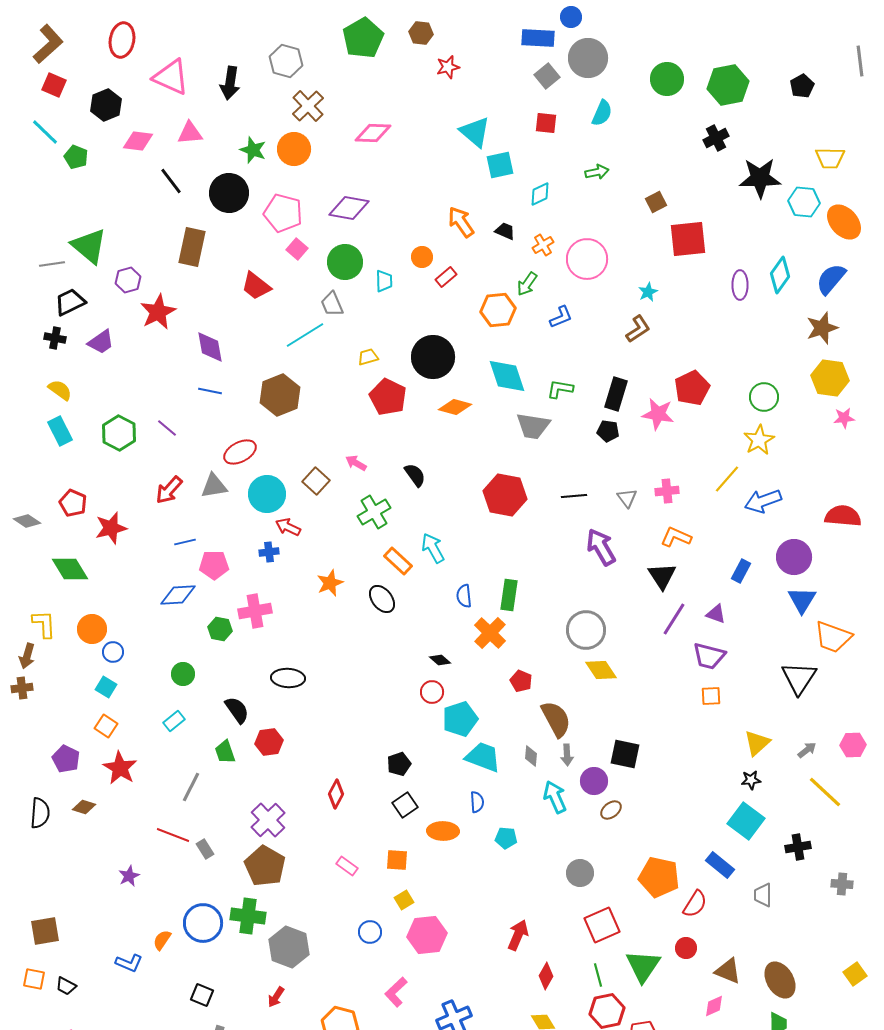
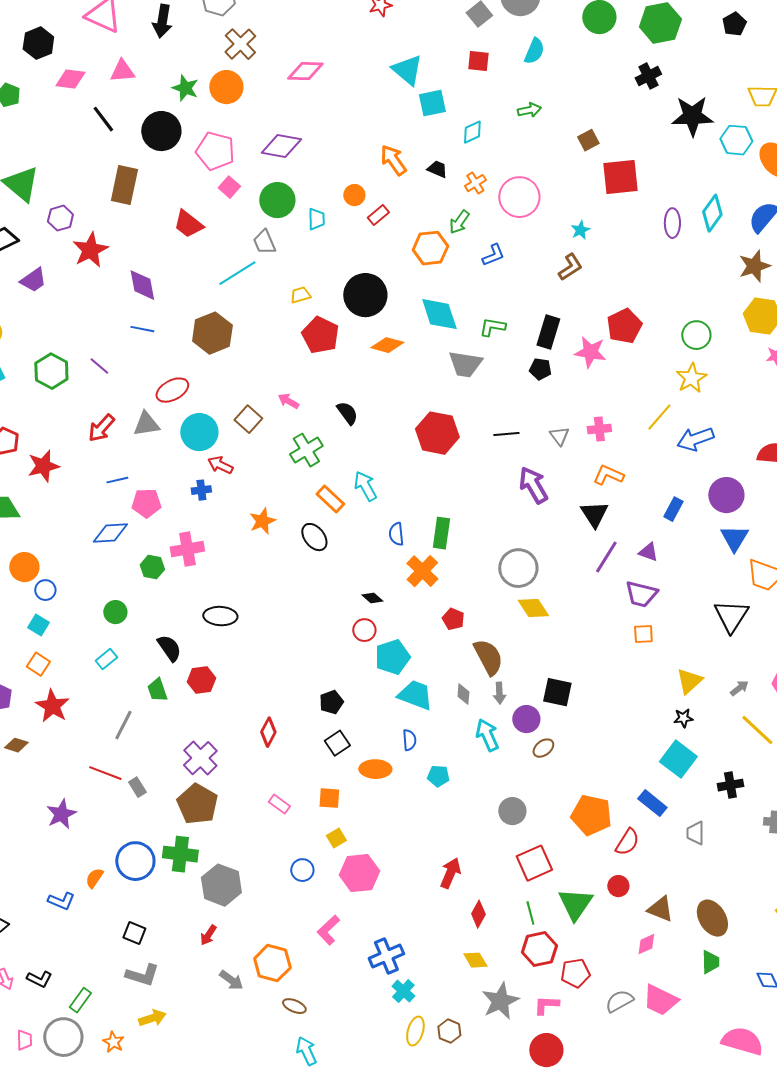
purple star: (129, 876) -> (61, 814), size x1.4

